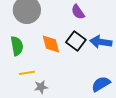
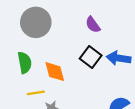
orange diamond: (51, 44) -> (55, 72), moved

